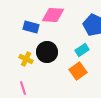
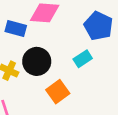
orange square: (78, 71) -> (58, 92), moved

